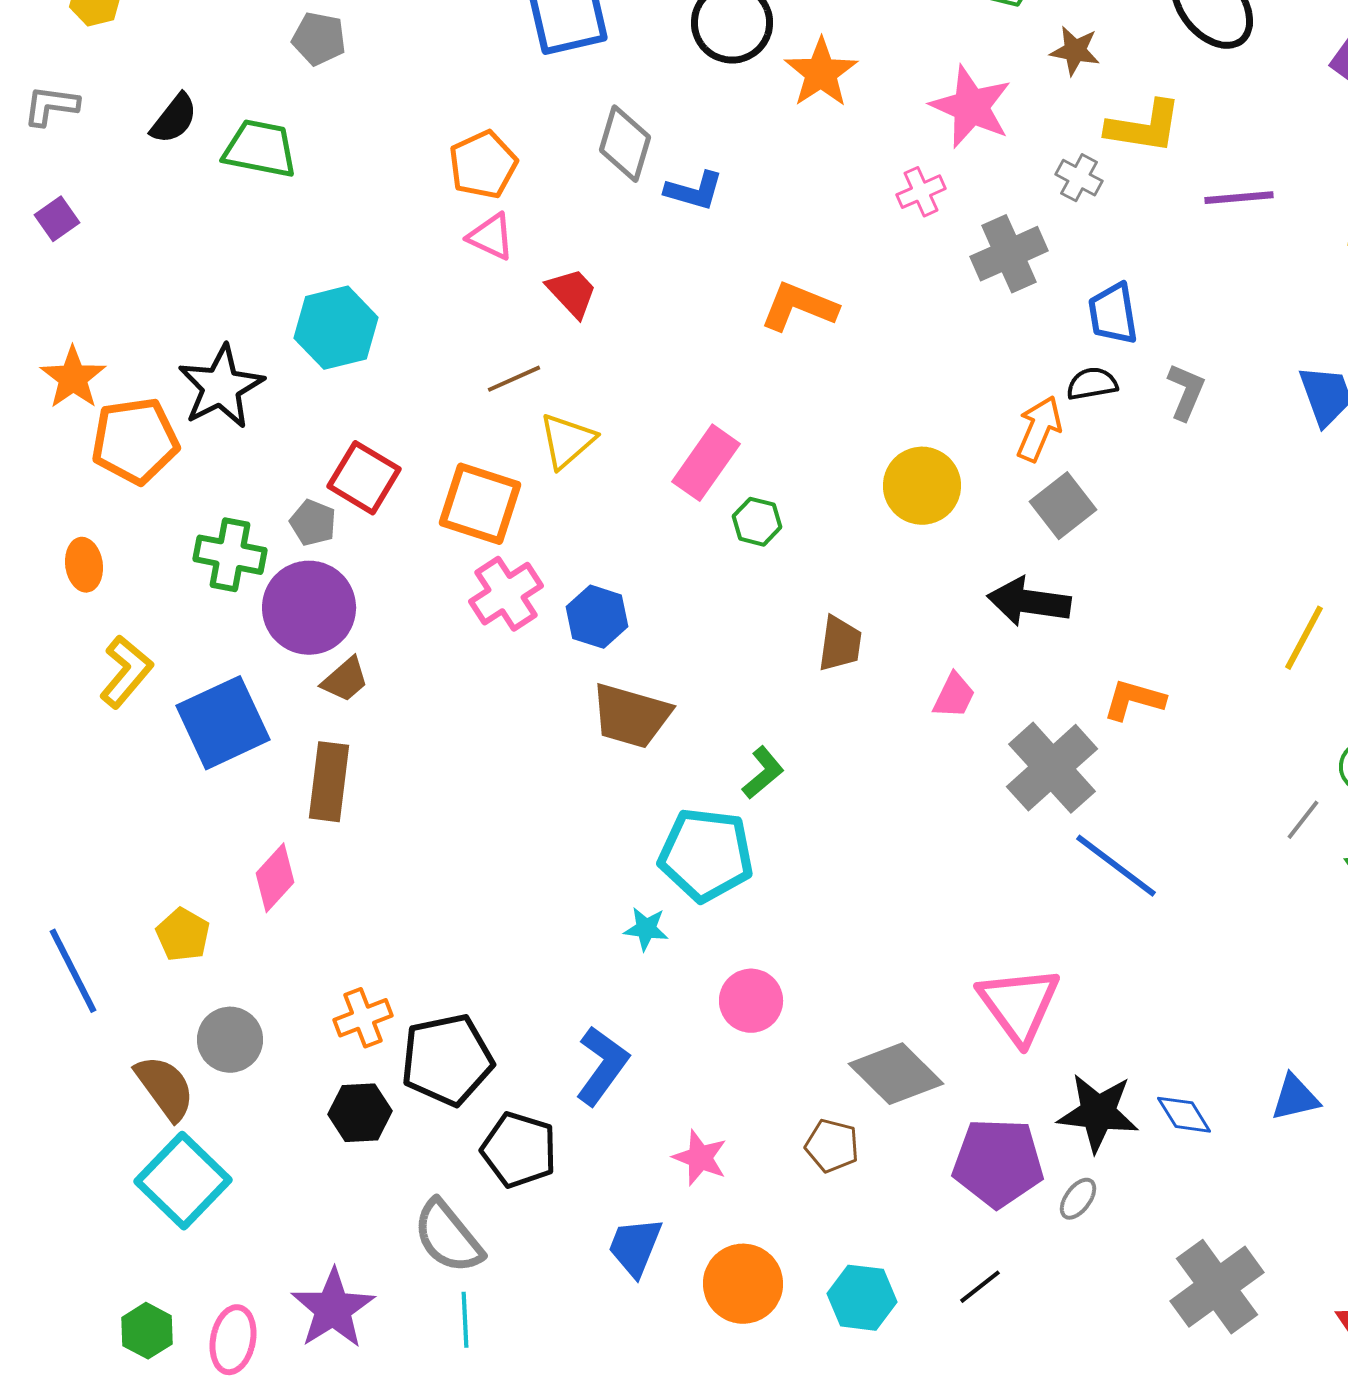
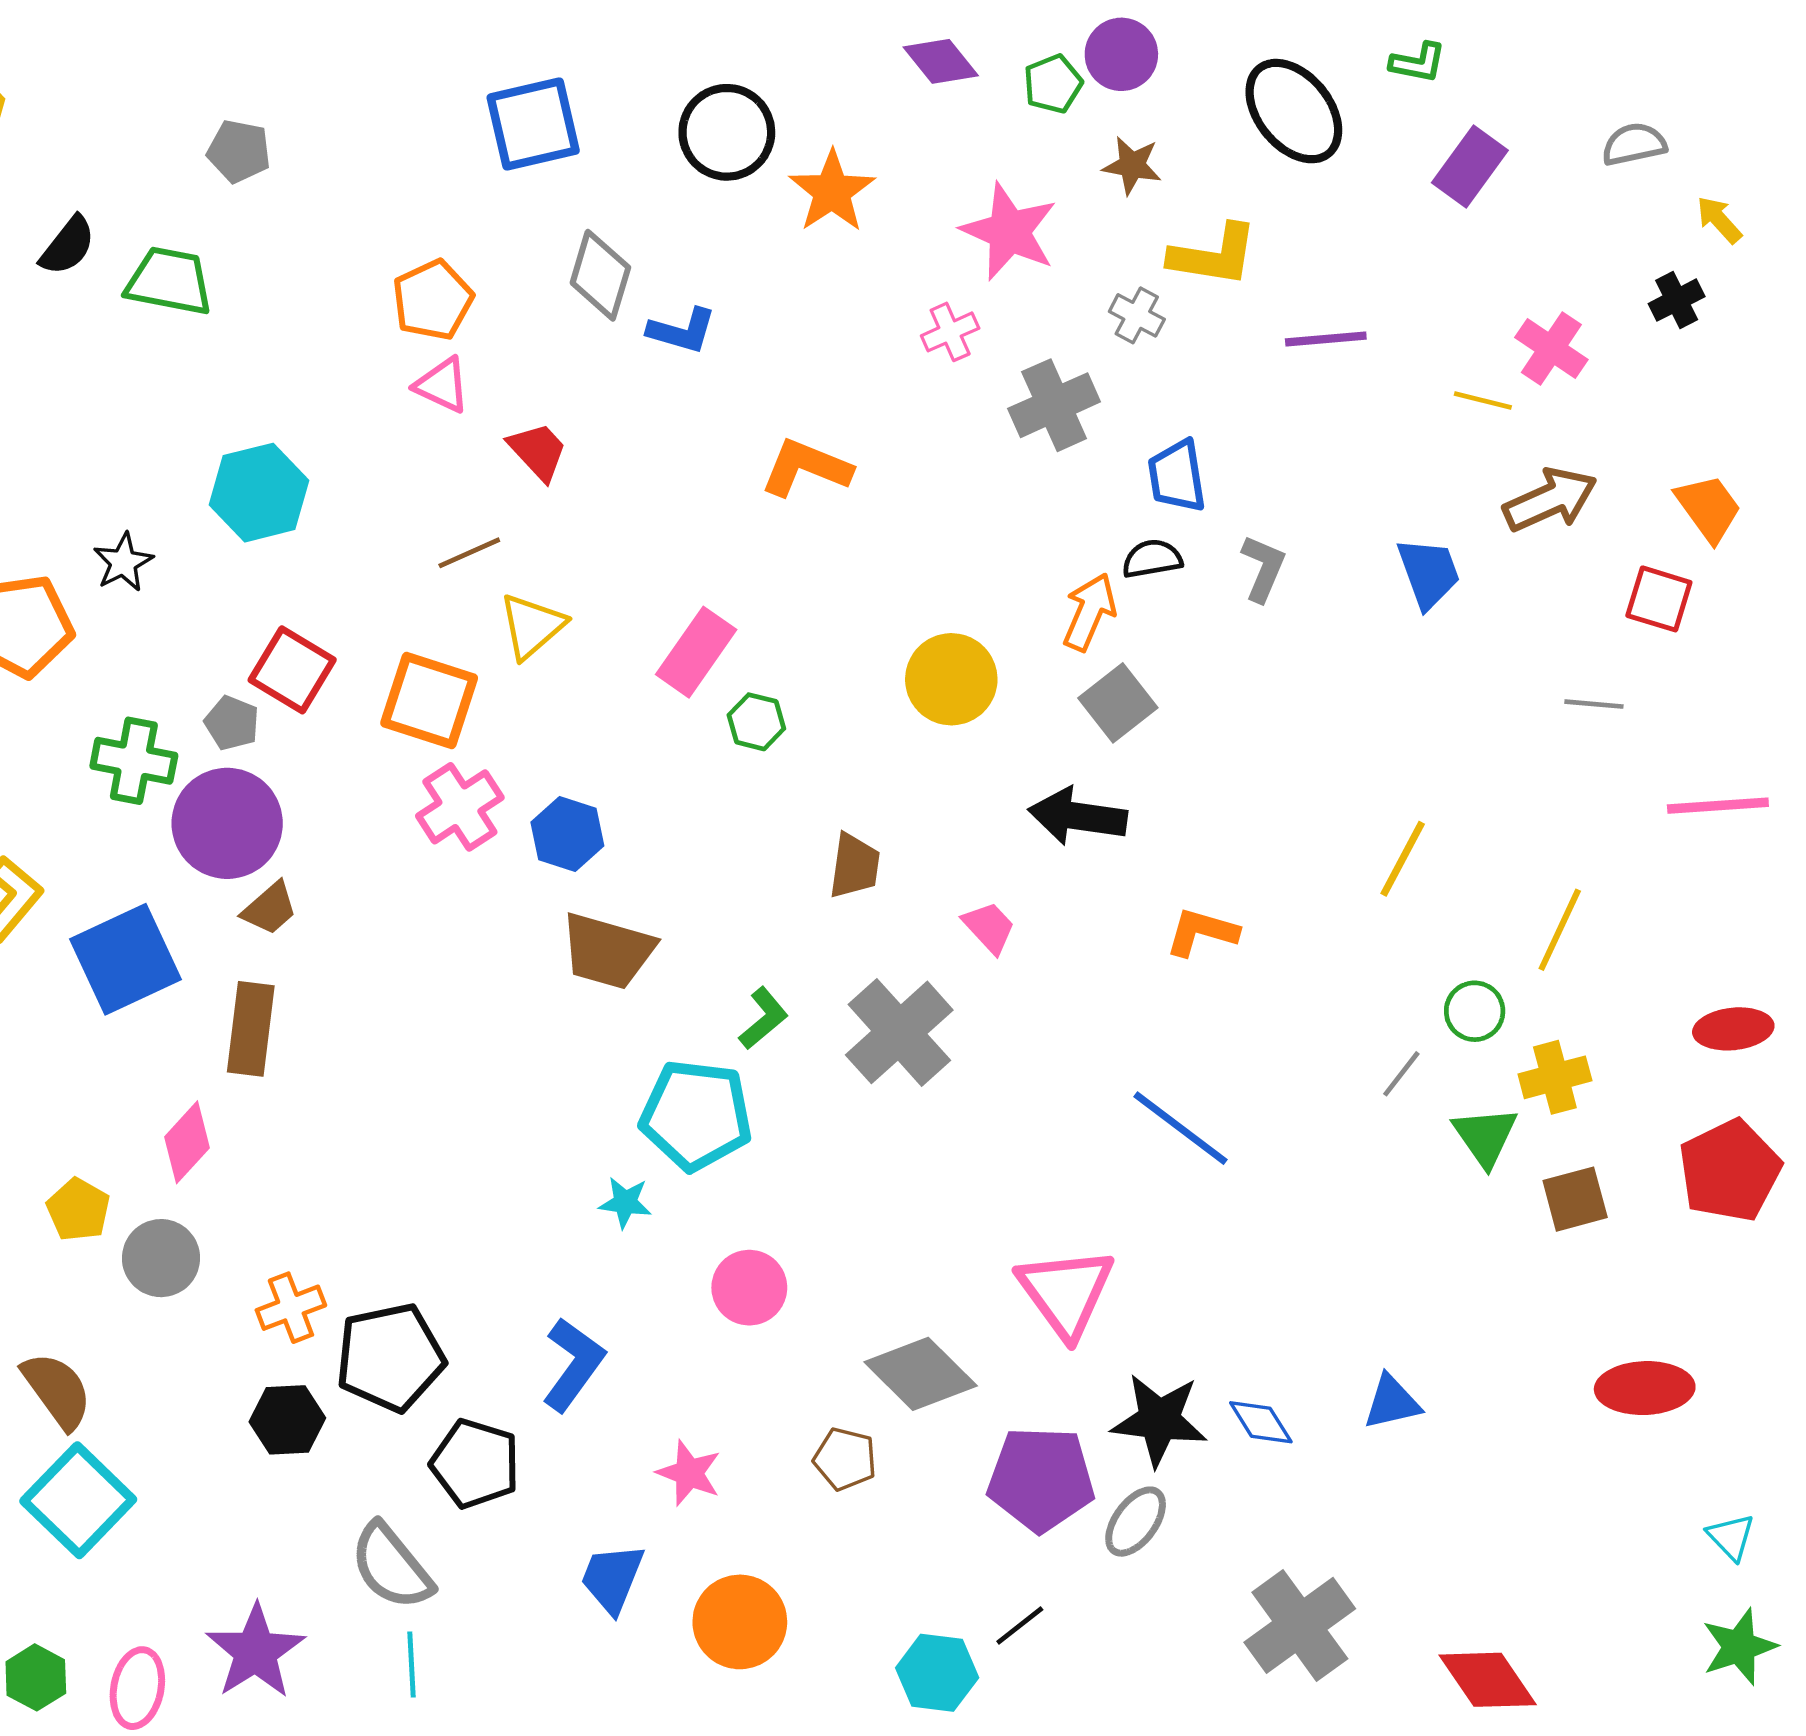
black star: (221, 387) -> (123, 562), size x0.6
pink trapezoid: (954, 696) -> (989, 927), turned -69
gray cross: (1052, 768) -> (899, 1032), moved
gray circle: (230, 1040) -> (161, 1258), moved
gray ellipse: (1078, 1199) -> (1136, 1522), size x1.4
cyan hexagon: (862, 1298) -> (937, 1673), moved

